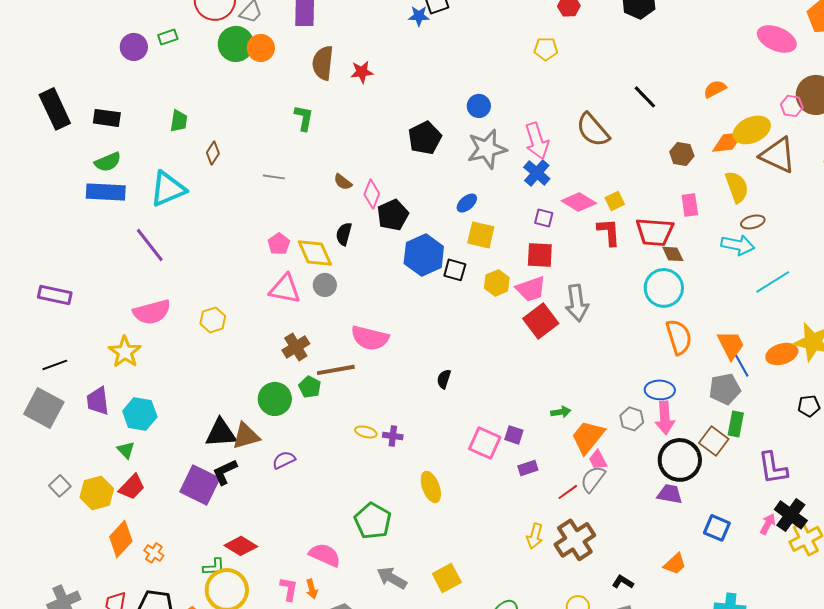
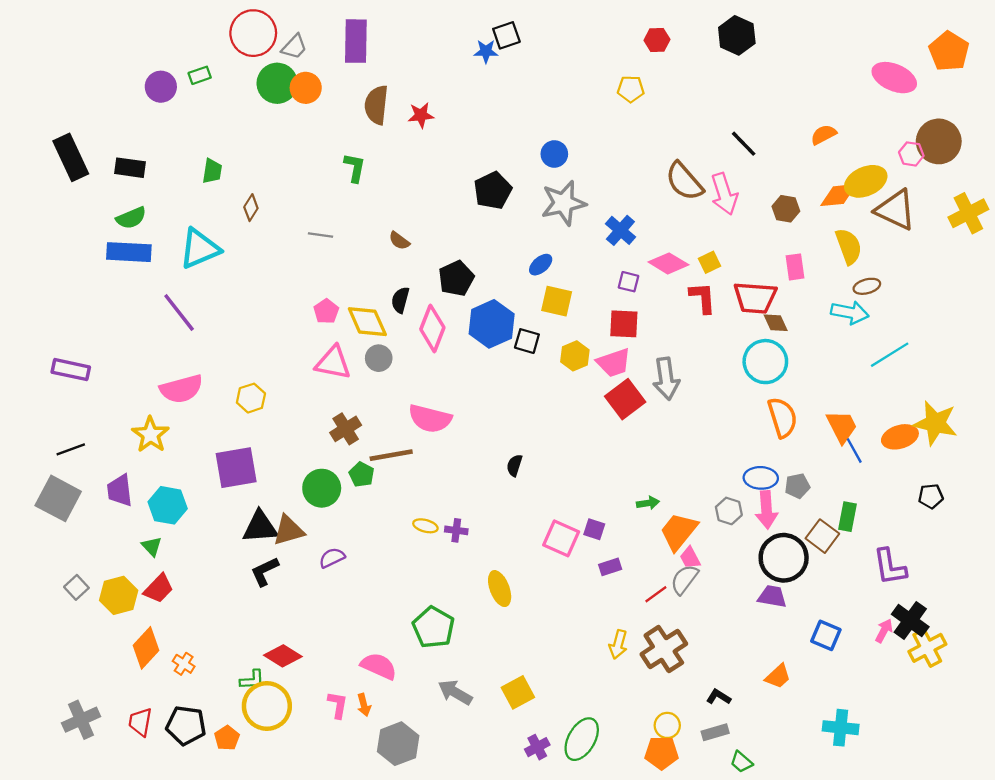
pink arrow: (537, 141) -> (724, 194), moved
pink diamond: (372, 194) -> (432, 328), moved, size x1.4
gray pentagon: (725, 389) -> (797, 486), moved, size x0.7
purple square: (200, 485) -> (236, 468), moved, turned -36

